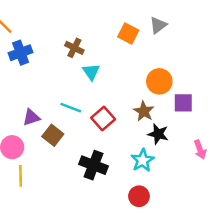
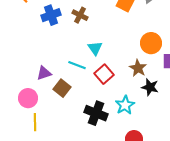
blue cross: (21, 53) -> (51, 15), moved
cyan triangle: (91, 72) -> (95, 48), moved
cyan star: (143, 160) -> (125, 105), moved

